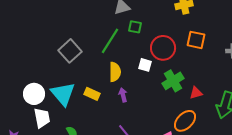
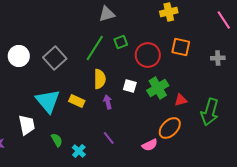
green square: (135, 27) -> (121, 42), moved, turned -32
white square: (145, 65) -> (130, 86), moved
white circle: (34, 94) -> (19, 56), moved

